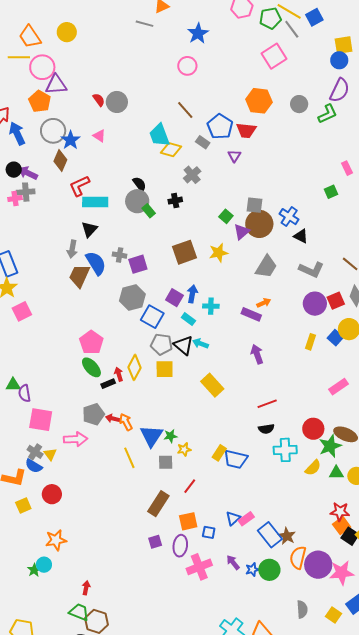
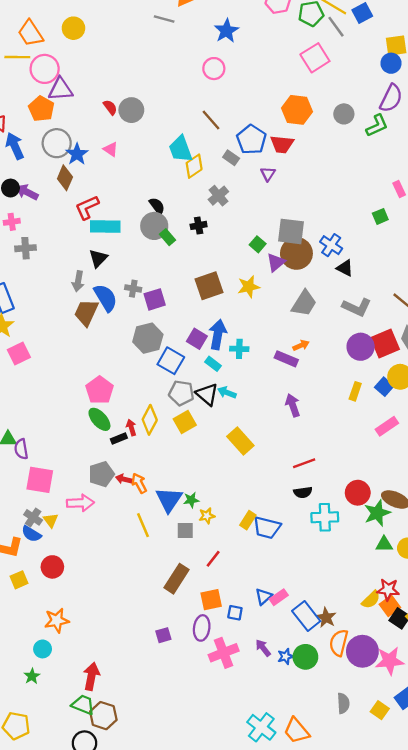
yellow diamond: (171, 150) -> (194, 166), turned -50
gray cross: (26, 192) -> (26, 248), moved
gray square: (254, 205) -> (291, 231), size x1.4
blue arrow: (192, 294) -> (218, 334), size x1.4
red square: (336, 301) -> (385, 344), size x1.4
yellow square: (165, 369) -> (185, 422), turned -30
pink rectangle: (338, 387) -> (387, 426), moved
yellow semicircle: (313, 468) -> (371, 600), moved
purple square: (155, 542) -> (163, 635), moved
green star: (34, 570) -> (32, 676), moved
red arrow: (86, 588) -> (91, 676), size x1.6

